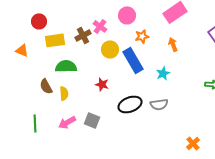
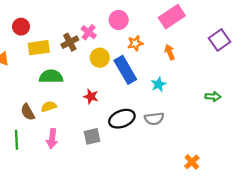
brown semicircle: (46, 86) -> (28, 112), moved
yellow semicircle: (64, 93) -> (49, 106), turned -104
gray square: (92, 120) -> (92, 136), moved, turned -35
pink arrow: (67, 122) -> (52, 139), turned -54

